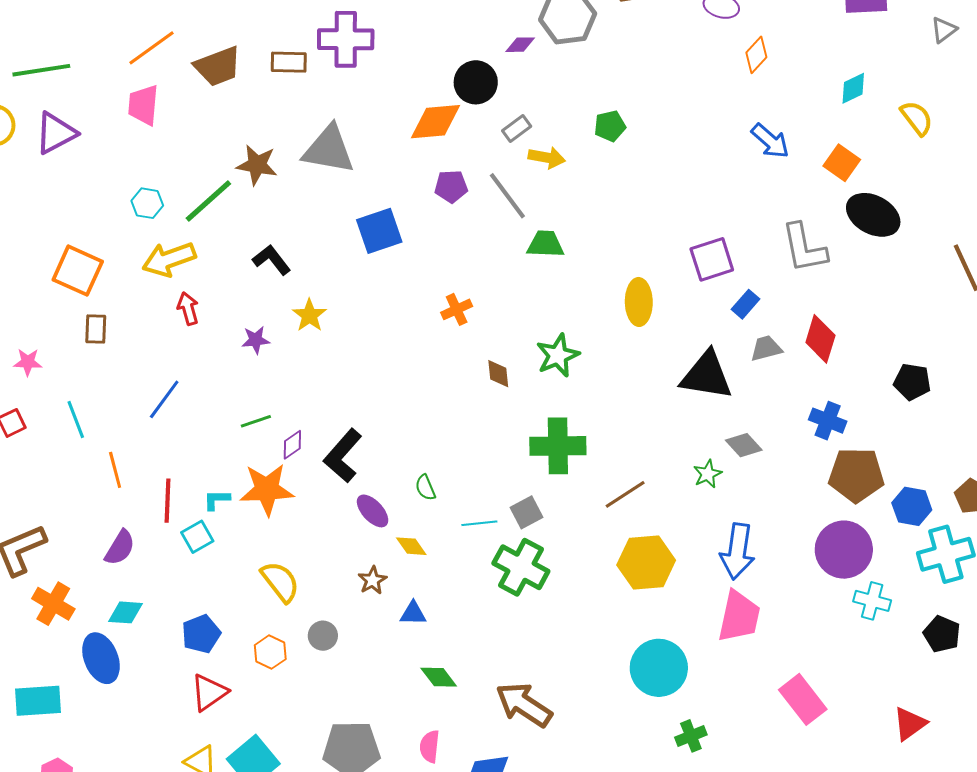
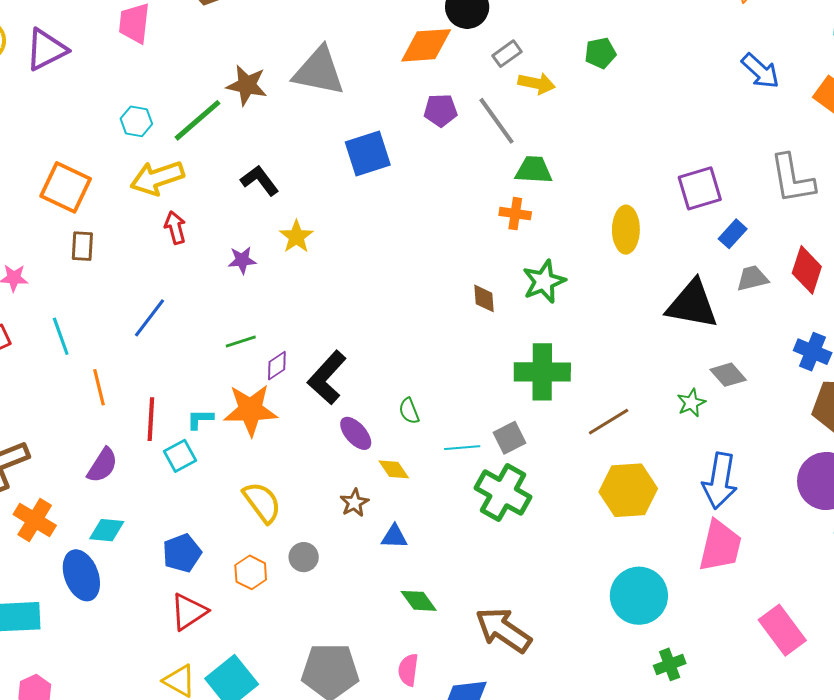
orange cross: (457, 309) -> (515, 214), moved, turned 32

